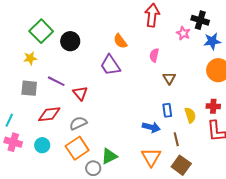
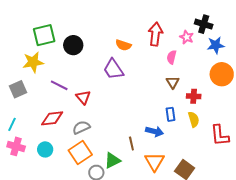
red arrow: (152, 15) -> (155, 34), moved
green square: (41, 31) -> (44, 35), turned 30
orange semicircle: (120, 41) -> (123, 45), turned -35
pink semicircle: (154, 55) -> (172, 57), moved
yellow star: (30, 58) -> (33, 62), size x1.5
gray square: (29, 88) -> (18, 89), moved, turned -30
red cross: (213, 106) -> (194, 96), moved
brown line: (176, 139) -> (131, 143), moved

